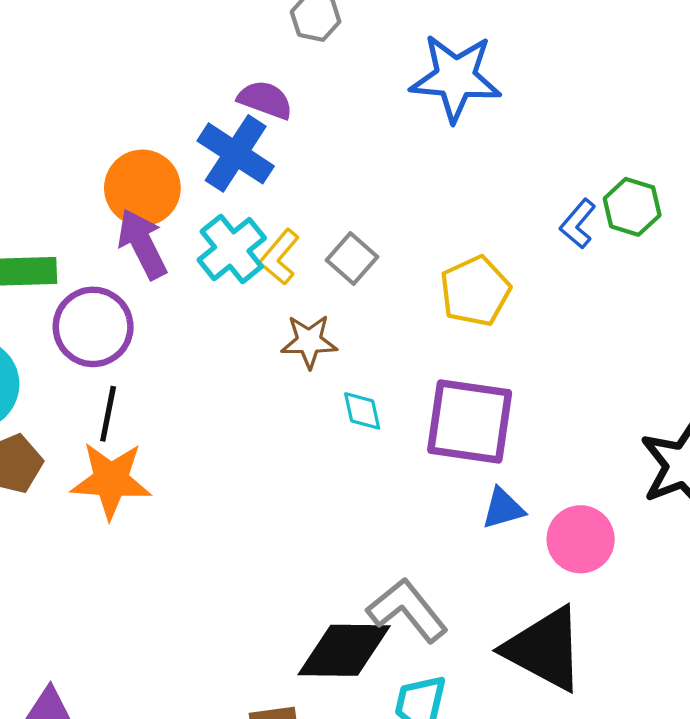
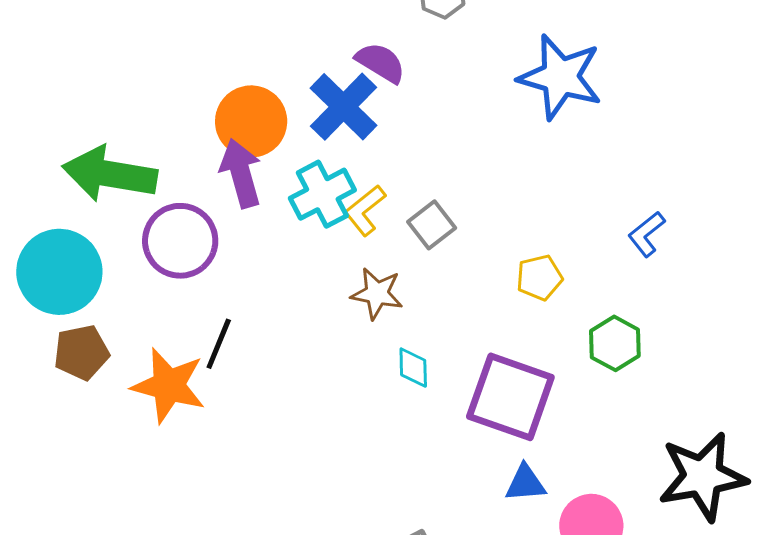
green hexagon: (632, 207) -> (615, 343), moved
yellow pentagon: (475, 291) -> (539, 278), size x0.7
black line: (108, 414) -> (219, 344), moved

